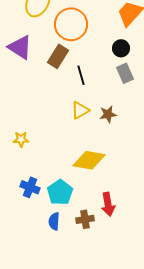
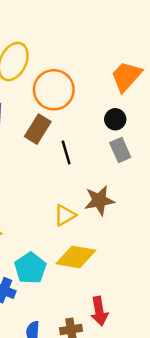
yellow triangle: (80, 110) -> (65, 215), moved
brown star: (108, 114) -> (99, 200), size x1.4
cyan pentagon: (60, 192) -> (30, 268), moved

